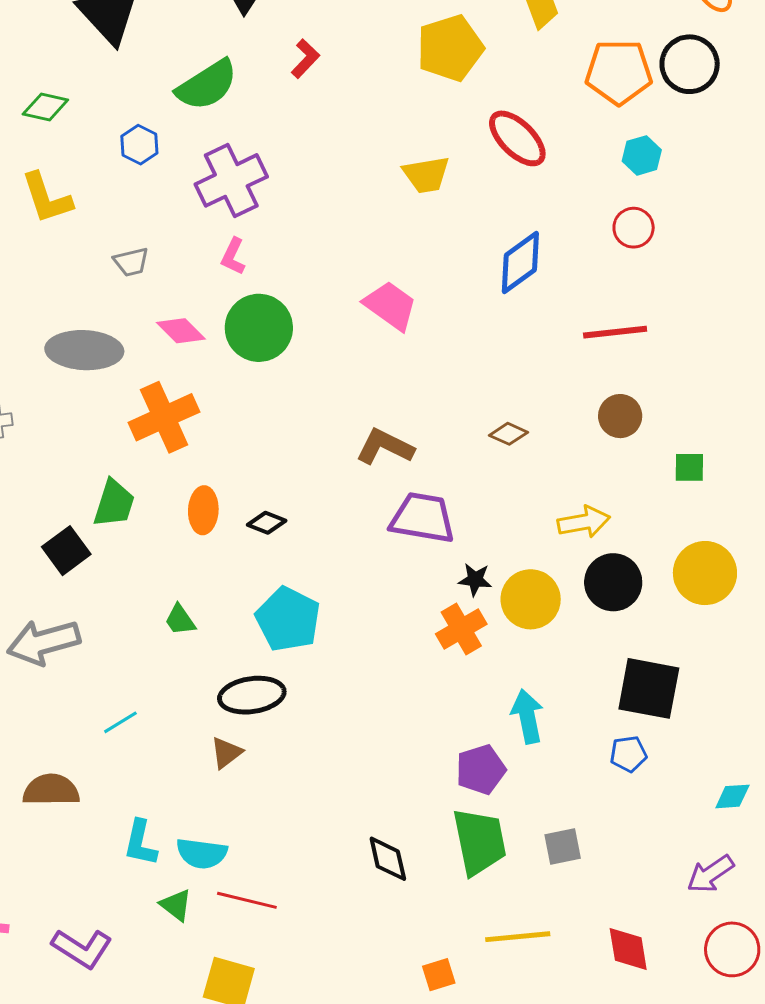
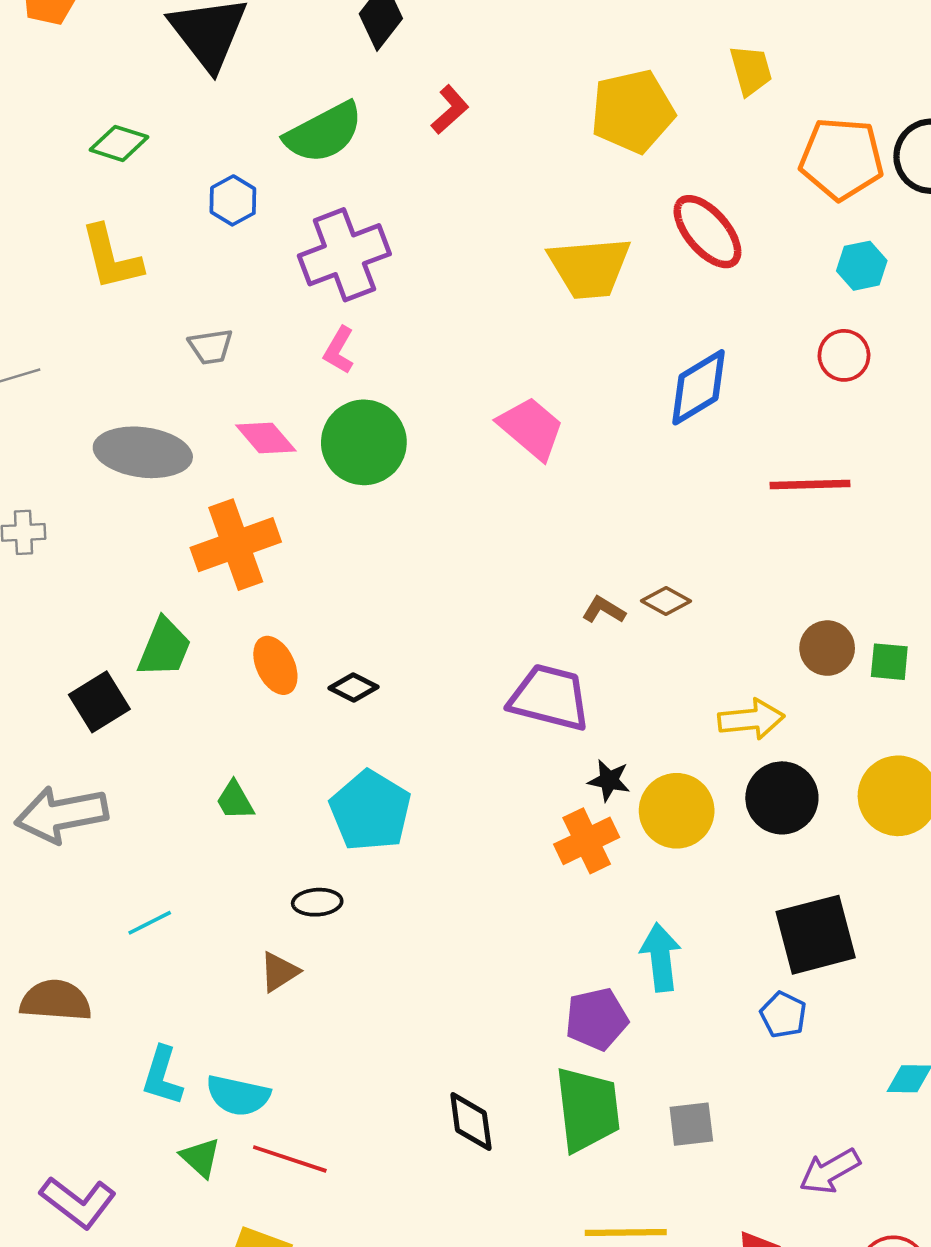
yellow trapezoid: (426, 175) -> (589, 268), size x1.4
brown circle: (620, 416) -> (827, 648), moved
brown L-shape: (385, 447) -> (604, 610), moved, size x0.6
orange ellipse: (203, 510) -> (275, 665), turned -33
black square: (649, 688) -> (816, 935), turned -30
black ellipse: (252, 695) -> (317, 902), size x0.6
blue pentagon: (628, 754) -> (783, 1015), turned 30
purple arrow: (710, 874) -> (830, 1171), moved

